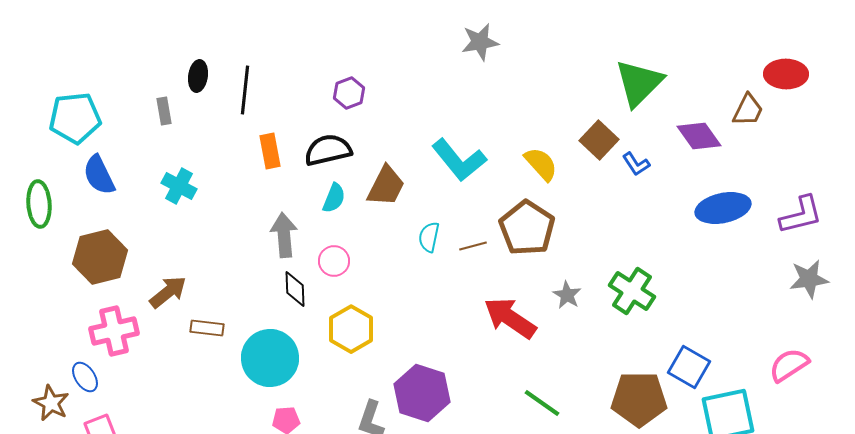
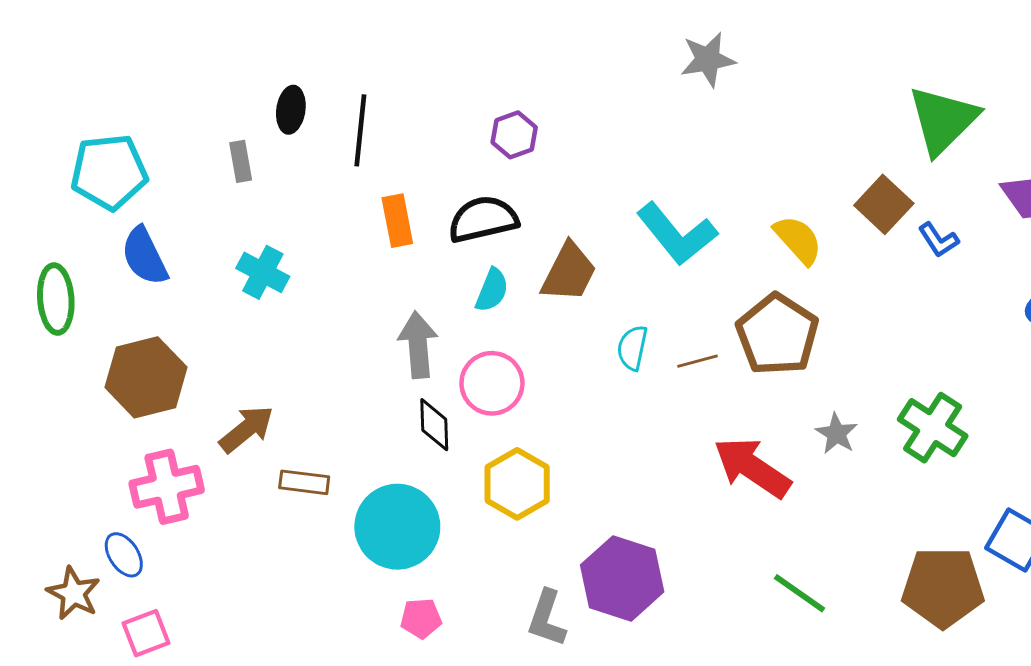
pink circle: (334, 261) -> (492, 383), size x1.4

